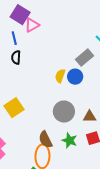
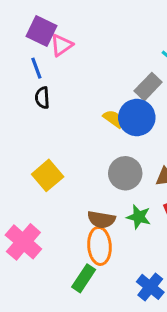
yellow semicircle: (60, 76) -> (113, 119), turned 112
blue circle: (75, 77) -> (137, 118), size x1.5
brown semicircle: (45, 140) -> (101, 220), turned -48

